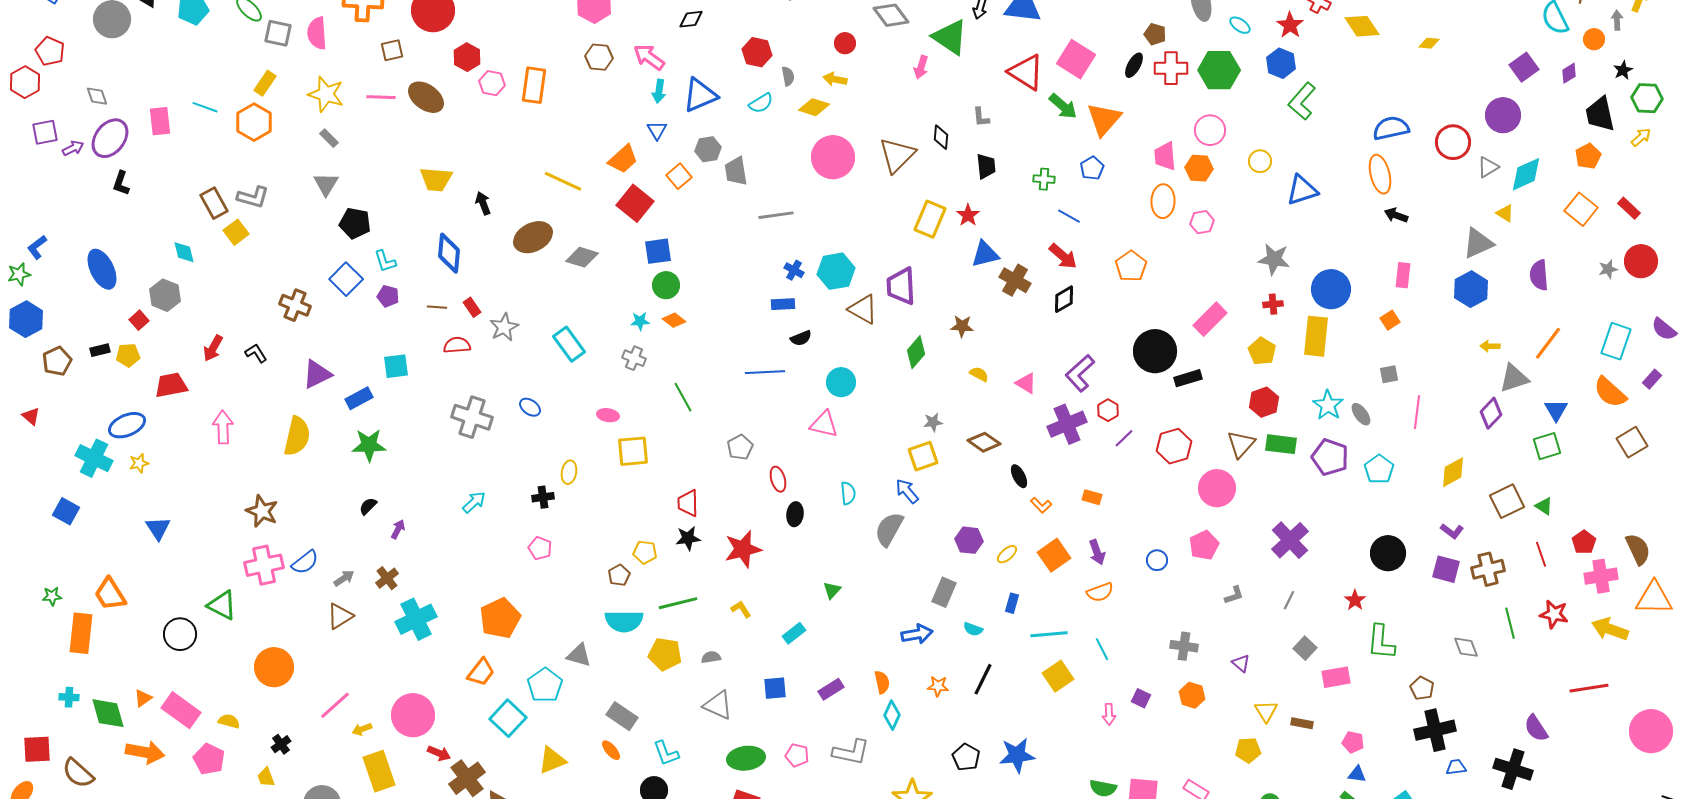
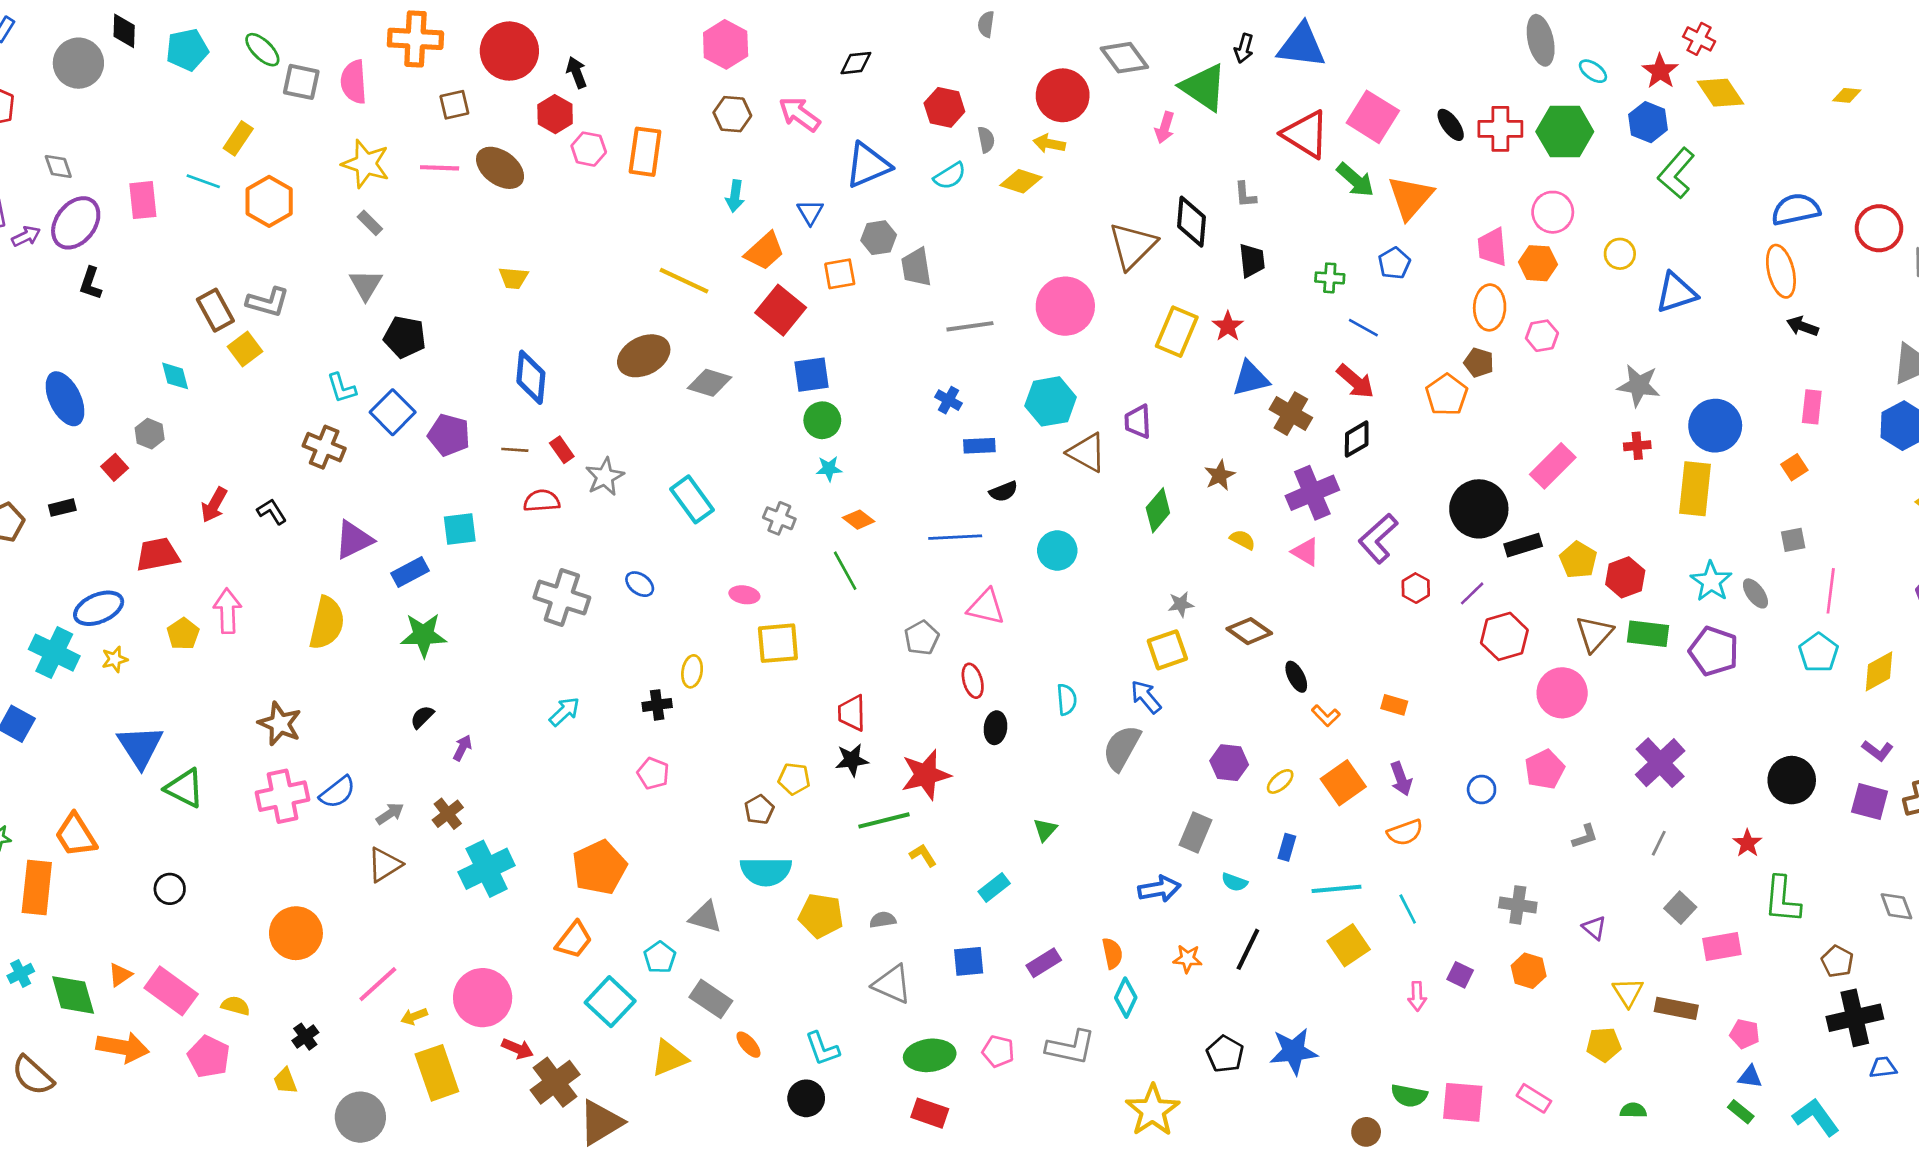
yellow diamond: (1362, 26) -> (1721, 93), moved
brown pentagon: (1155, 34) -> (1479, 363), moved
red circle: (845, 43) -> (1063, 95), size x1.8
black ellipse: (1134, 65) -> (1451, 125), turned -65
yellow rectangle: (265, 83) -> (238, 138), moved
cyan arrow: (659, 91) -> (735, 196), moved
black diamond: (941, 137) -> (1192, 222), size x1.5
pink circle: (833, 157) -> (1065, 306), moved
orange square: (679, 176) -> (840, 274), turned 30
yellow trapezoid: (436, 179) -> (513, 278), size x0.7
black arrow: (483, 203) -> (577, 73), moved
cyan L-shape: (385, 261) -> (342, 388), moved
blue cross: (794, 270) -> (948, 400), moved
purple trapezoid: (901, 286) -> (1138, 422), size x0.7
gray hexagon: (165, 295) -> (150, 434), size x0.7
purple pentagon: (388, 296) -> (449, 435), size x1.4
orange diamond: (674, 320) -> (859, 520), moved
cyan star: (640, 321) -> (829, 469), moved
brown star: (962, 326) -> (1220, 475), turned -30
yellow pentagon: (1262, 351) -> (1578, 560), moved
yellow pentagon: (128, 355) -> (183, 634), moved, turned -30
pink triangle: (824, 424) -> (986, 607), moved
purple cross: (1067, 424) -> (1312, 493), moved
purple line: (1124, 438) -> (1472, 593), moved
cyan pentagon: (1379, 469) -> (1819, 653), moved
blue triangle: (158, 528) -> (140, 747), size x1.4
green line: (678, 603) -> (884, 820), moved
green triangle: (222, 605) -> (184, 788), moved
black circle: (180, 634) -> (170, 889), size x0.7
cyan pentagon: (545, 685) -> (660, 957), size x0.7
cyan cross: (69, 697) -> (21, 973), turned -30
gray rectangle: (622, 716) -> (711, 999), moved
brown rectangle: (1302, 723) -> (1676, 1008), size x1.4

